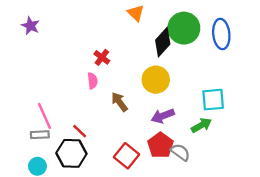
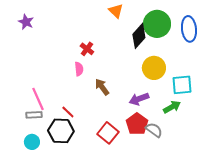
yellow circle: (156, 80) -> (154, 68), moved

